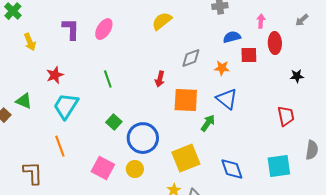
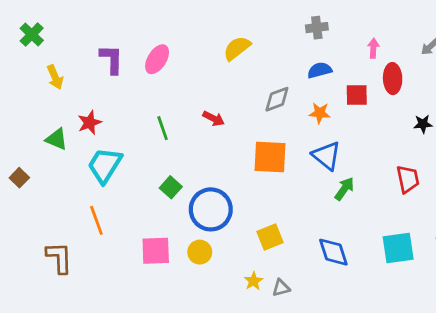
blue semicircle: (232, 37) -> (320, 70), moved
red arrow: (160, 79) -> (214, 118), moved, turned -77
green triangle: (24, 101) -> (56, 139), moved
green arrow: (208, 123) -> (344, 189), moved
yellow square: (186, 158) -> (270, 237), size x0.7
pink square: (103, 168) -> (156, 251), turned -30

